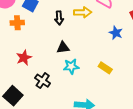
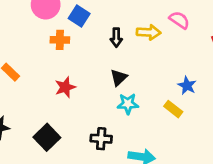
blue star: (116, 33) -> (187, 86), moved
black triangle: (63, 48) -> (119, 78), turned -40
black cross: (43, 81) -> (101, 139), moved, turned -35

